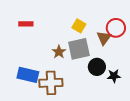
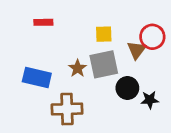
red rectangle: (26, 24) -> (43, 22), moved
yellow square: (79, 26) -> (104, 34), turned -32
blue rectangle: (28, 75) -> (37, 77), moved

